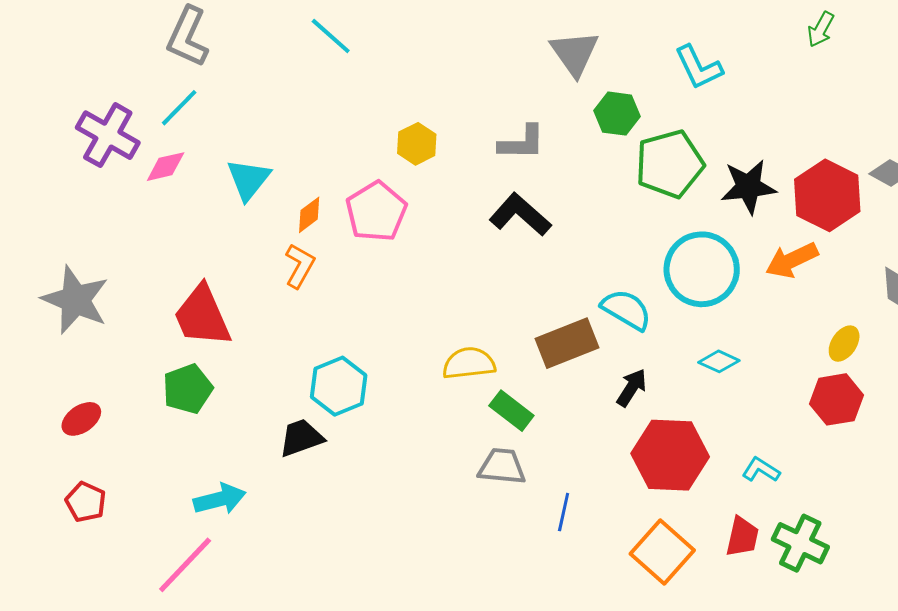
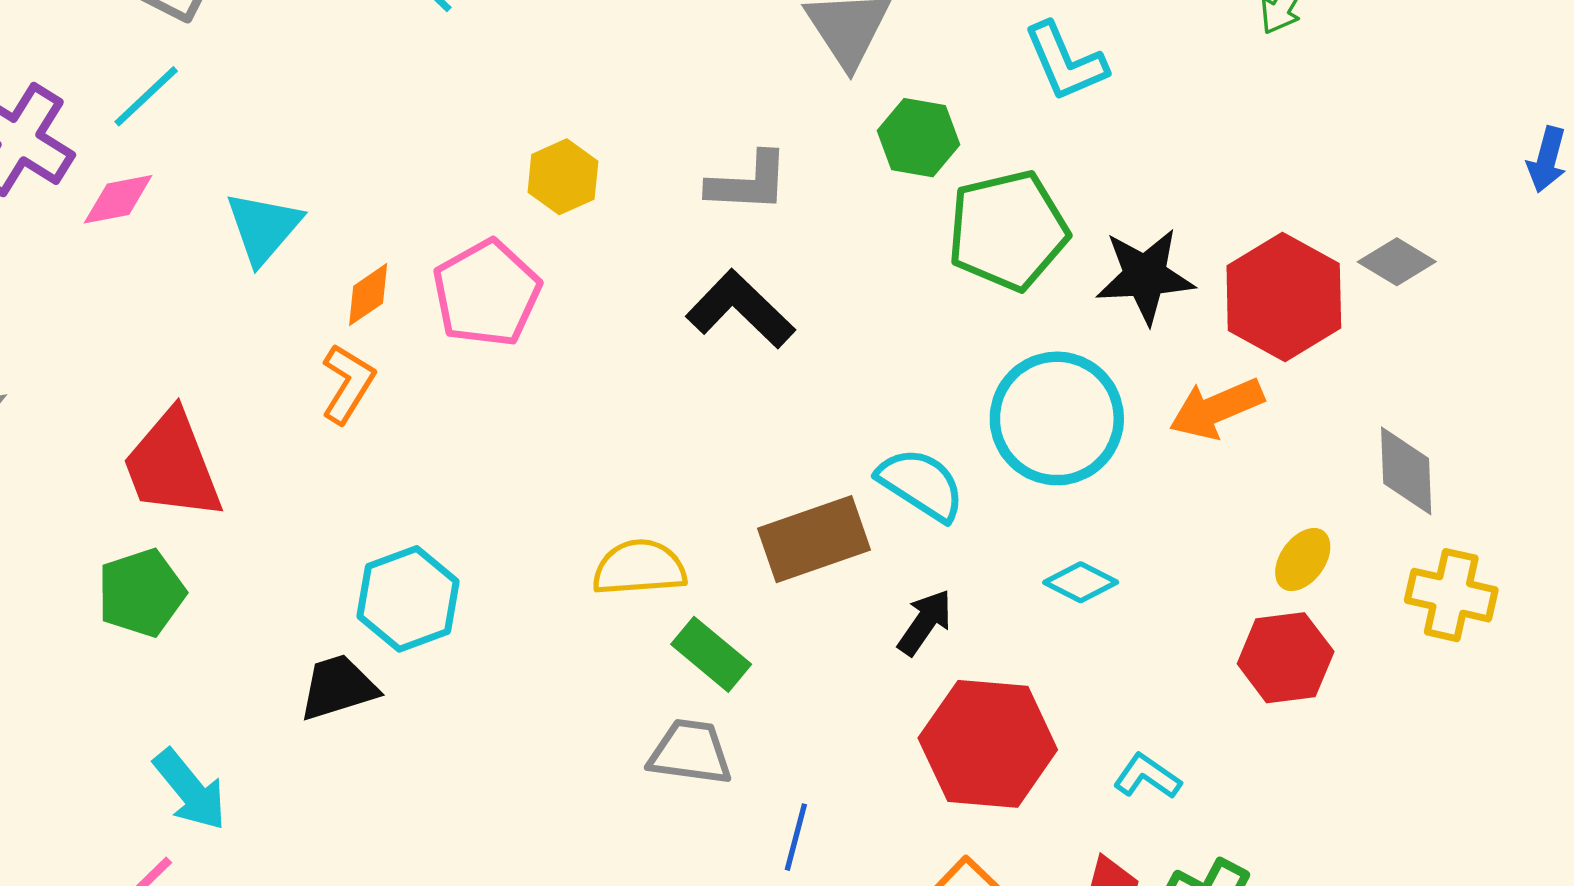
cyan arrow: (220, 499) -> (190, 790), turned 63

